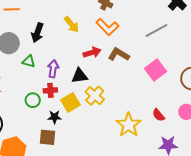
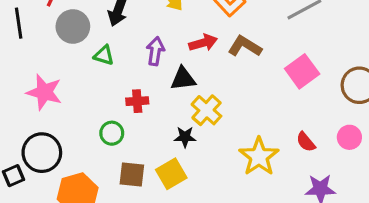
purple arrow: (53, 69) -> (155, 51), moved
green circle: (33, 100) -> (112, 133), moved
yellow square: (70, 102) -> (171, 174), moved
black star: (55, 117) -> (185, 137), moved

